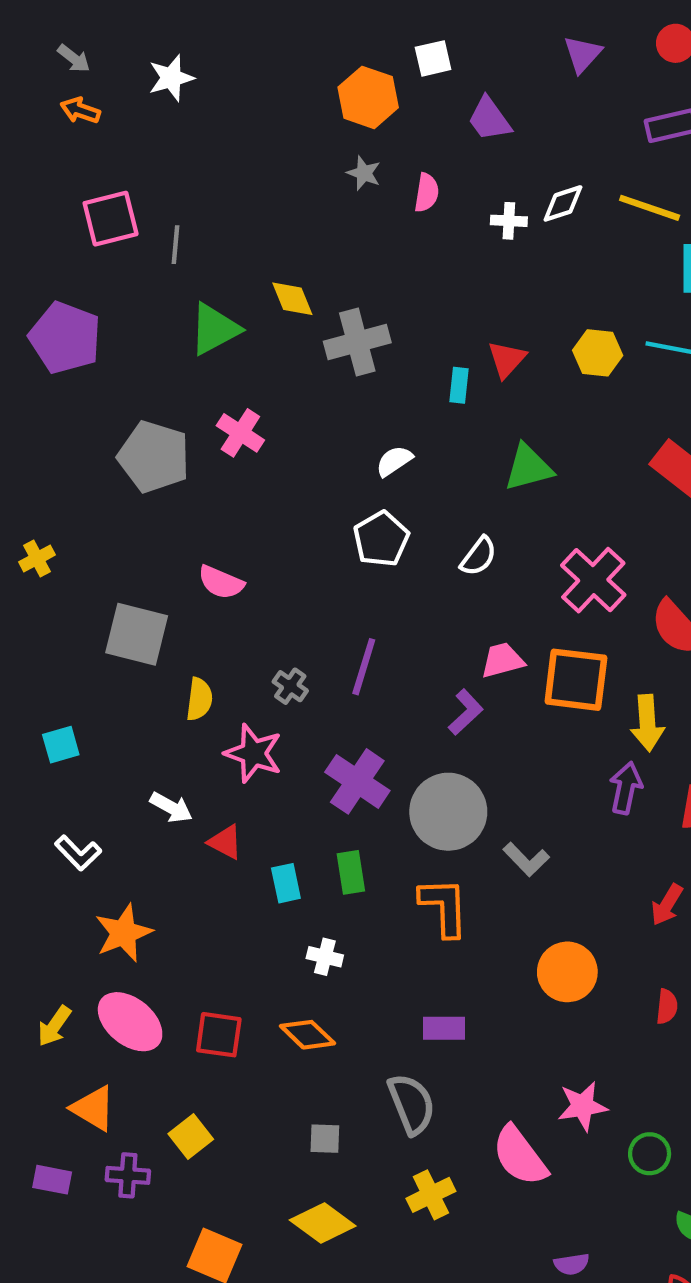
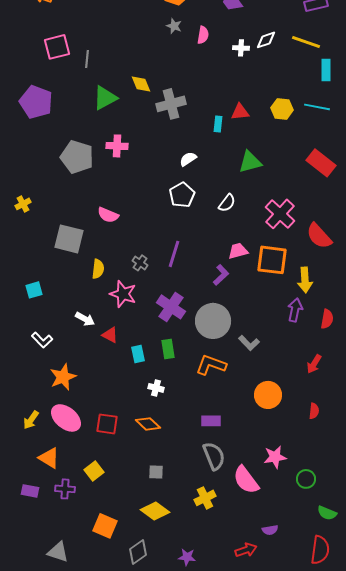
red triangle: (507, 359) -> (240, 112), turned 42
pink cross: (240, 433) -> (117, 146), turned -30
orange L-shape: (444, 907) -> (211, 365), turned -68
gray semicircle: (411, 1104) -> (214, 456), moved

